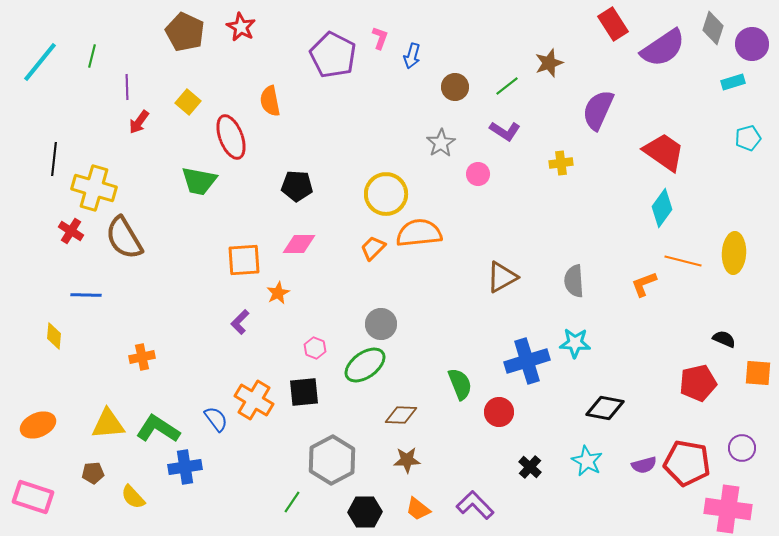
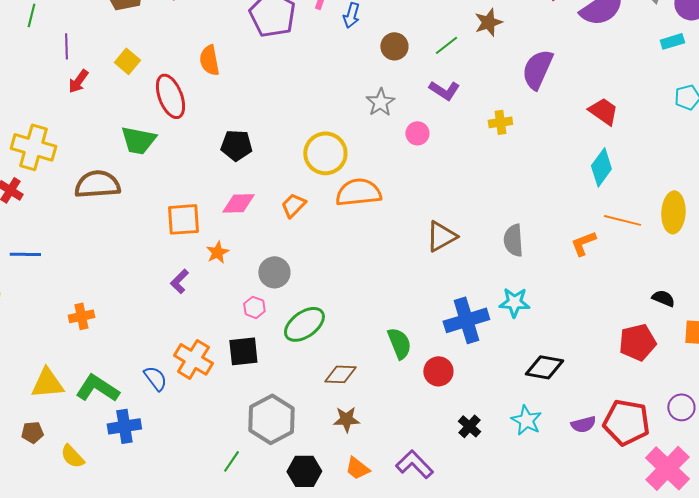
red trapezoid: (664, 152) -> (603, 111), size x0.7
brown semicircle: (124, 238) -> (97, 184), moved, turned 117
orange trapezoid: (373, 248) -> (293, 205), moved
gray circle: (381, 324) -> (274, 272), moved
pink cross: (728, 509) -> (667, 468), turned 36

